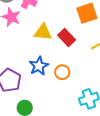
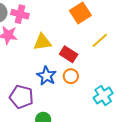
red rectangle: (67, 37) -> (69, 54), moved

